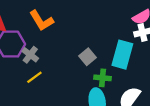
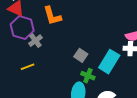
gray square: (88, 57) -> (81, 55), turned -32
yellow line: (34, 77) -> (28, 67), moved

